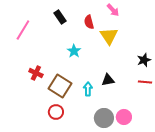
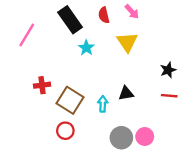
black rectangle: (60, 17) -> (70, 20), size x1.6
red semicircle: (89, 22) -> (104, 15), moved
cyan star: (74, 51) -> (86, 48), moved
red cross: (36, 73) -> (42, 85), turned -32

